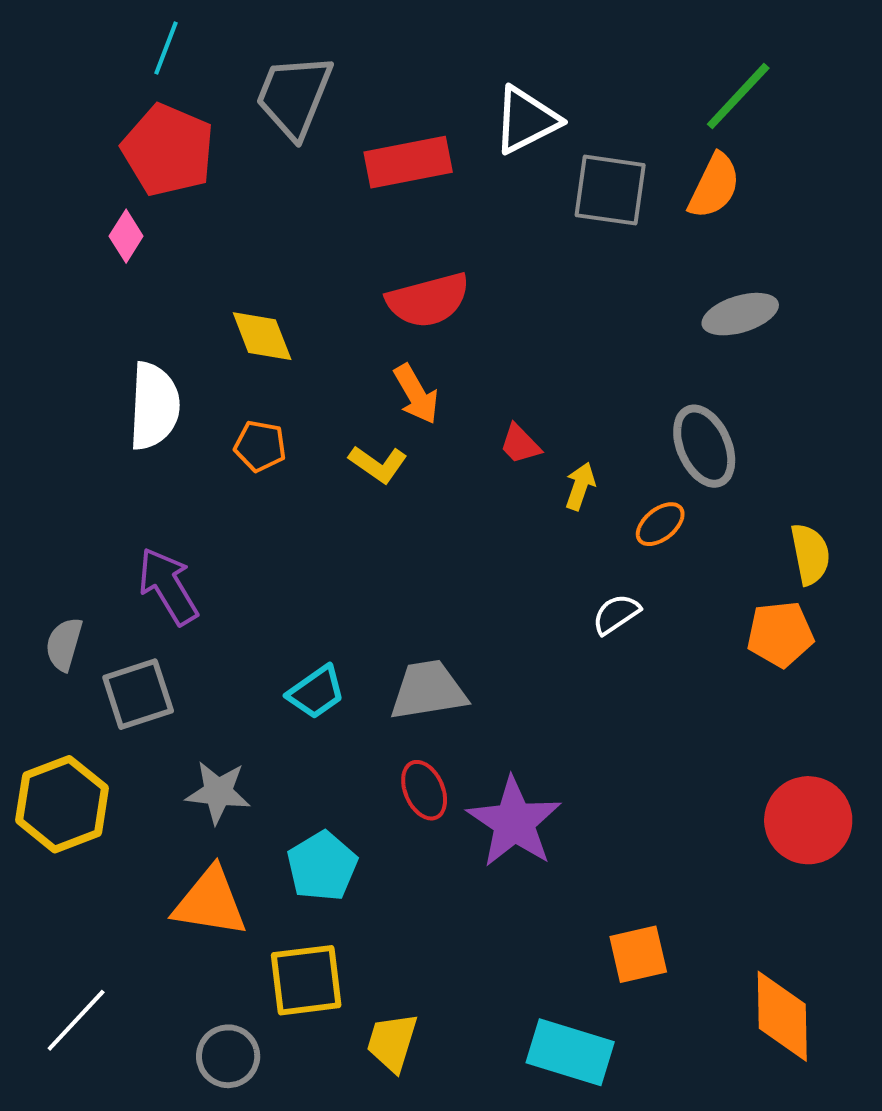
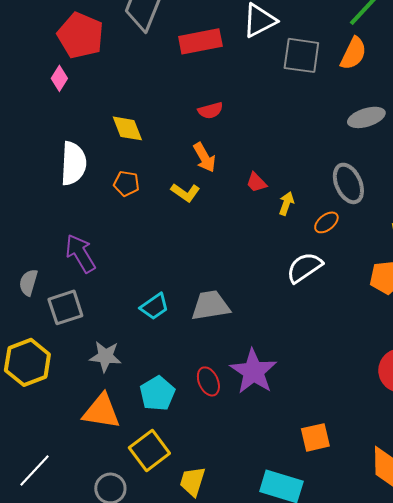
red semicircle: (428, 300) -> (210, 110), size x0.6
white semicircle: (616, 614) -> (304, 267), size x1.5
red ellipse: (424, 790) -> (208, 381), moved
yellow square: (306, 980) -> (149, 450), turned -30

